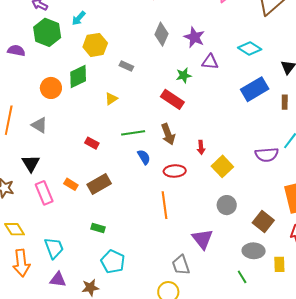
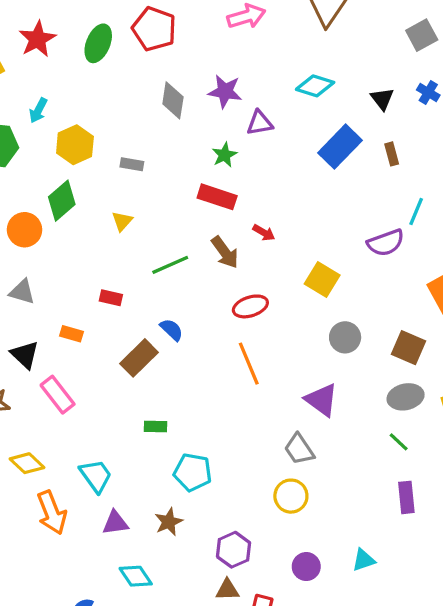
red arrow: (201, 147) -> (264, 233), moved, turned -40
blue semicircle: (144, 157) -> (172, 330), moved
orange rectangle: (71, 184) -> (72, 334), moved

